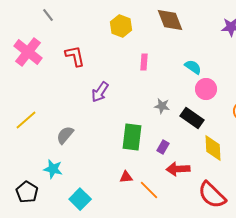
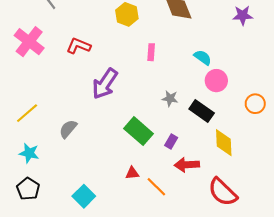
red L-shape: (75, 56) -> (79, 46), turned -55
purple arrow: (100, 92) -> (105, 84), size x1.4
green rectangle: (132, 137) -> (139, 131), turned -56
cyan star: (53, 169) -> (29, 153), moved

